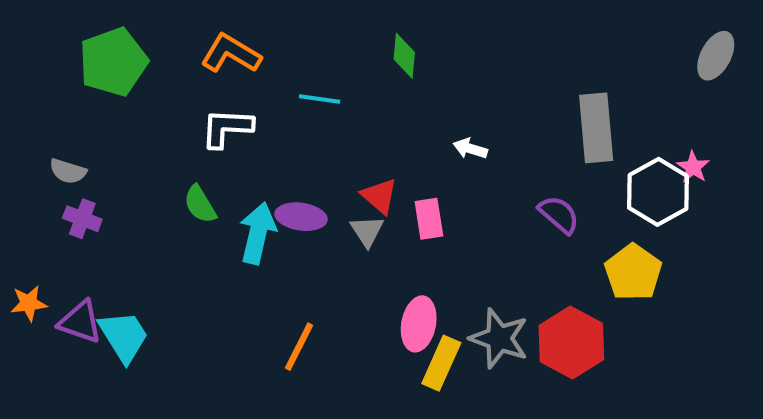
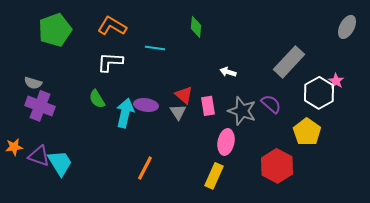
gray rectangle: (596, 128) -> (289, 62), turned 48
purple cross: (82, 219) -> (40, 106), size x1.6
pink ellipse: (419, 324) -> (226, 142), moved
gray star: (499, 338) -> (242, 111), moved

